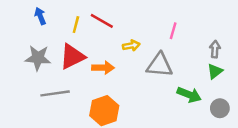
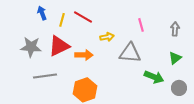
blue arrow: (40, 16) -> (42, 13), moved
pink line: (173, 31) -> (141, 25), turned -32
gray arrow: (215, 49) -> (175, 29), moved

